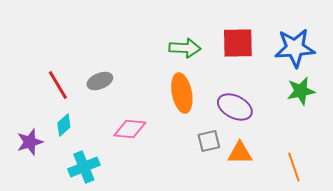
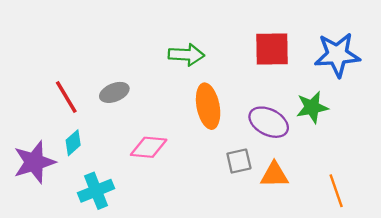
green arrow: (185, 48) -> (186, 55), moved
green star: (301, 91) -> (312, 107), moved
purple star: (30, 142) -> (34, 162), size x1.4

